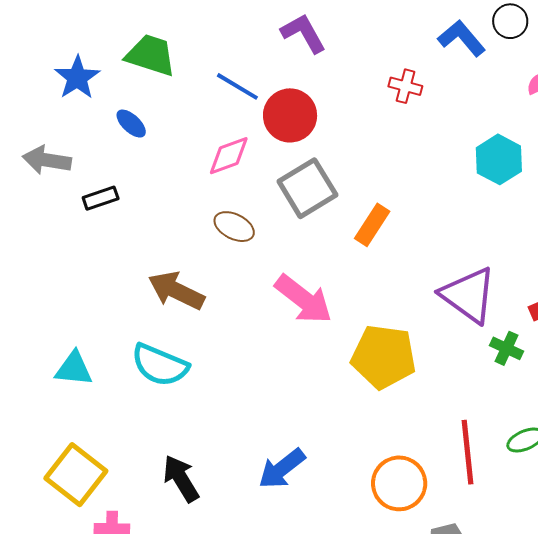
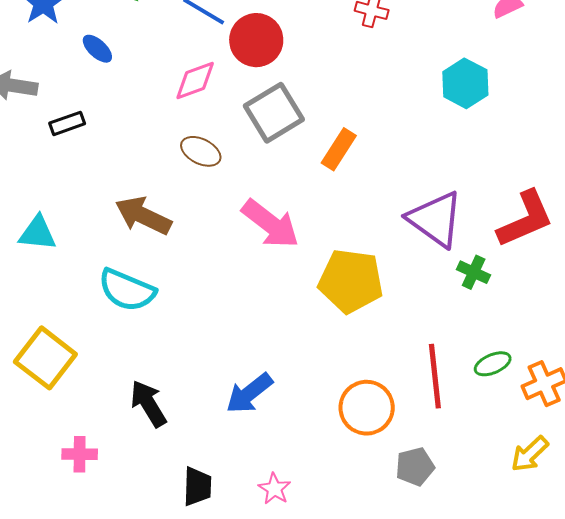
cyan triangle: (74, 369) -> (38, 233), moved
yellow square: (76, 475) -> (45, 358), moved

